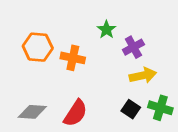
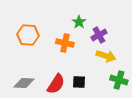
orange cross: (73, 58) -> (65, 43), moved
yellow arrow: (143, 75) -> (106, 56), turned 30
black square: (131, 109) -> (79, 82), moved, turned -32

